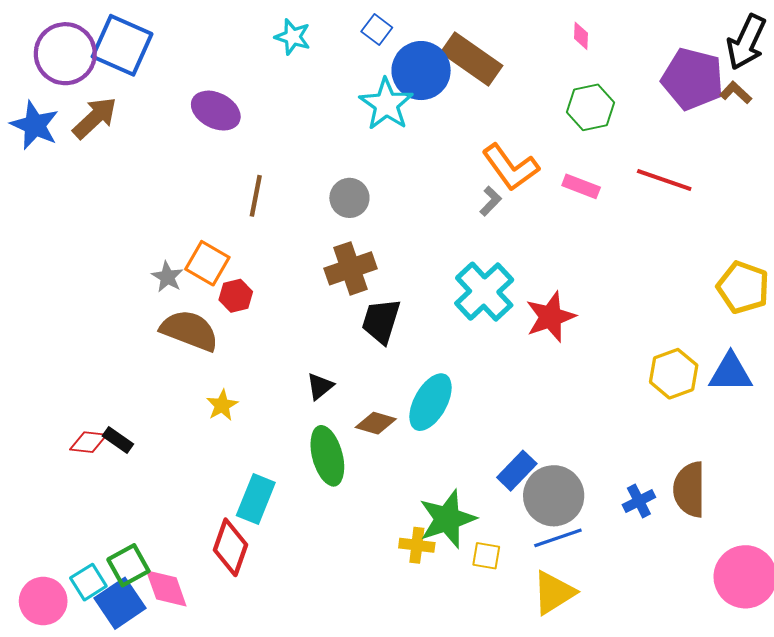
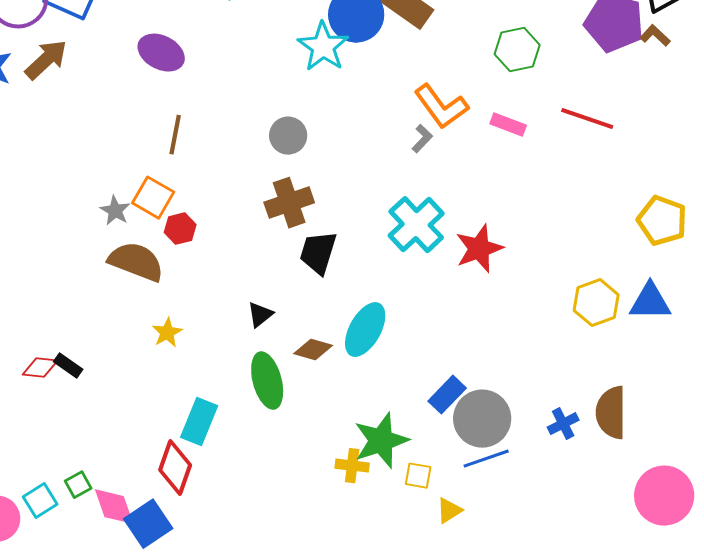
brown line: (256, 196) -> (175, 135), moved
green square: (128, 565) -> (78, 485), size x0.7
yellow triangle: (554, 593) -> (449, 511), moved, size x0.6
blue square: (120, 603) -> (148, 524), moved

